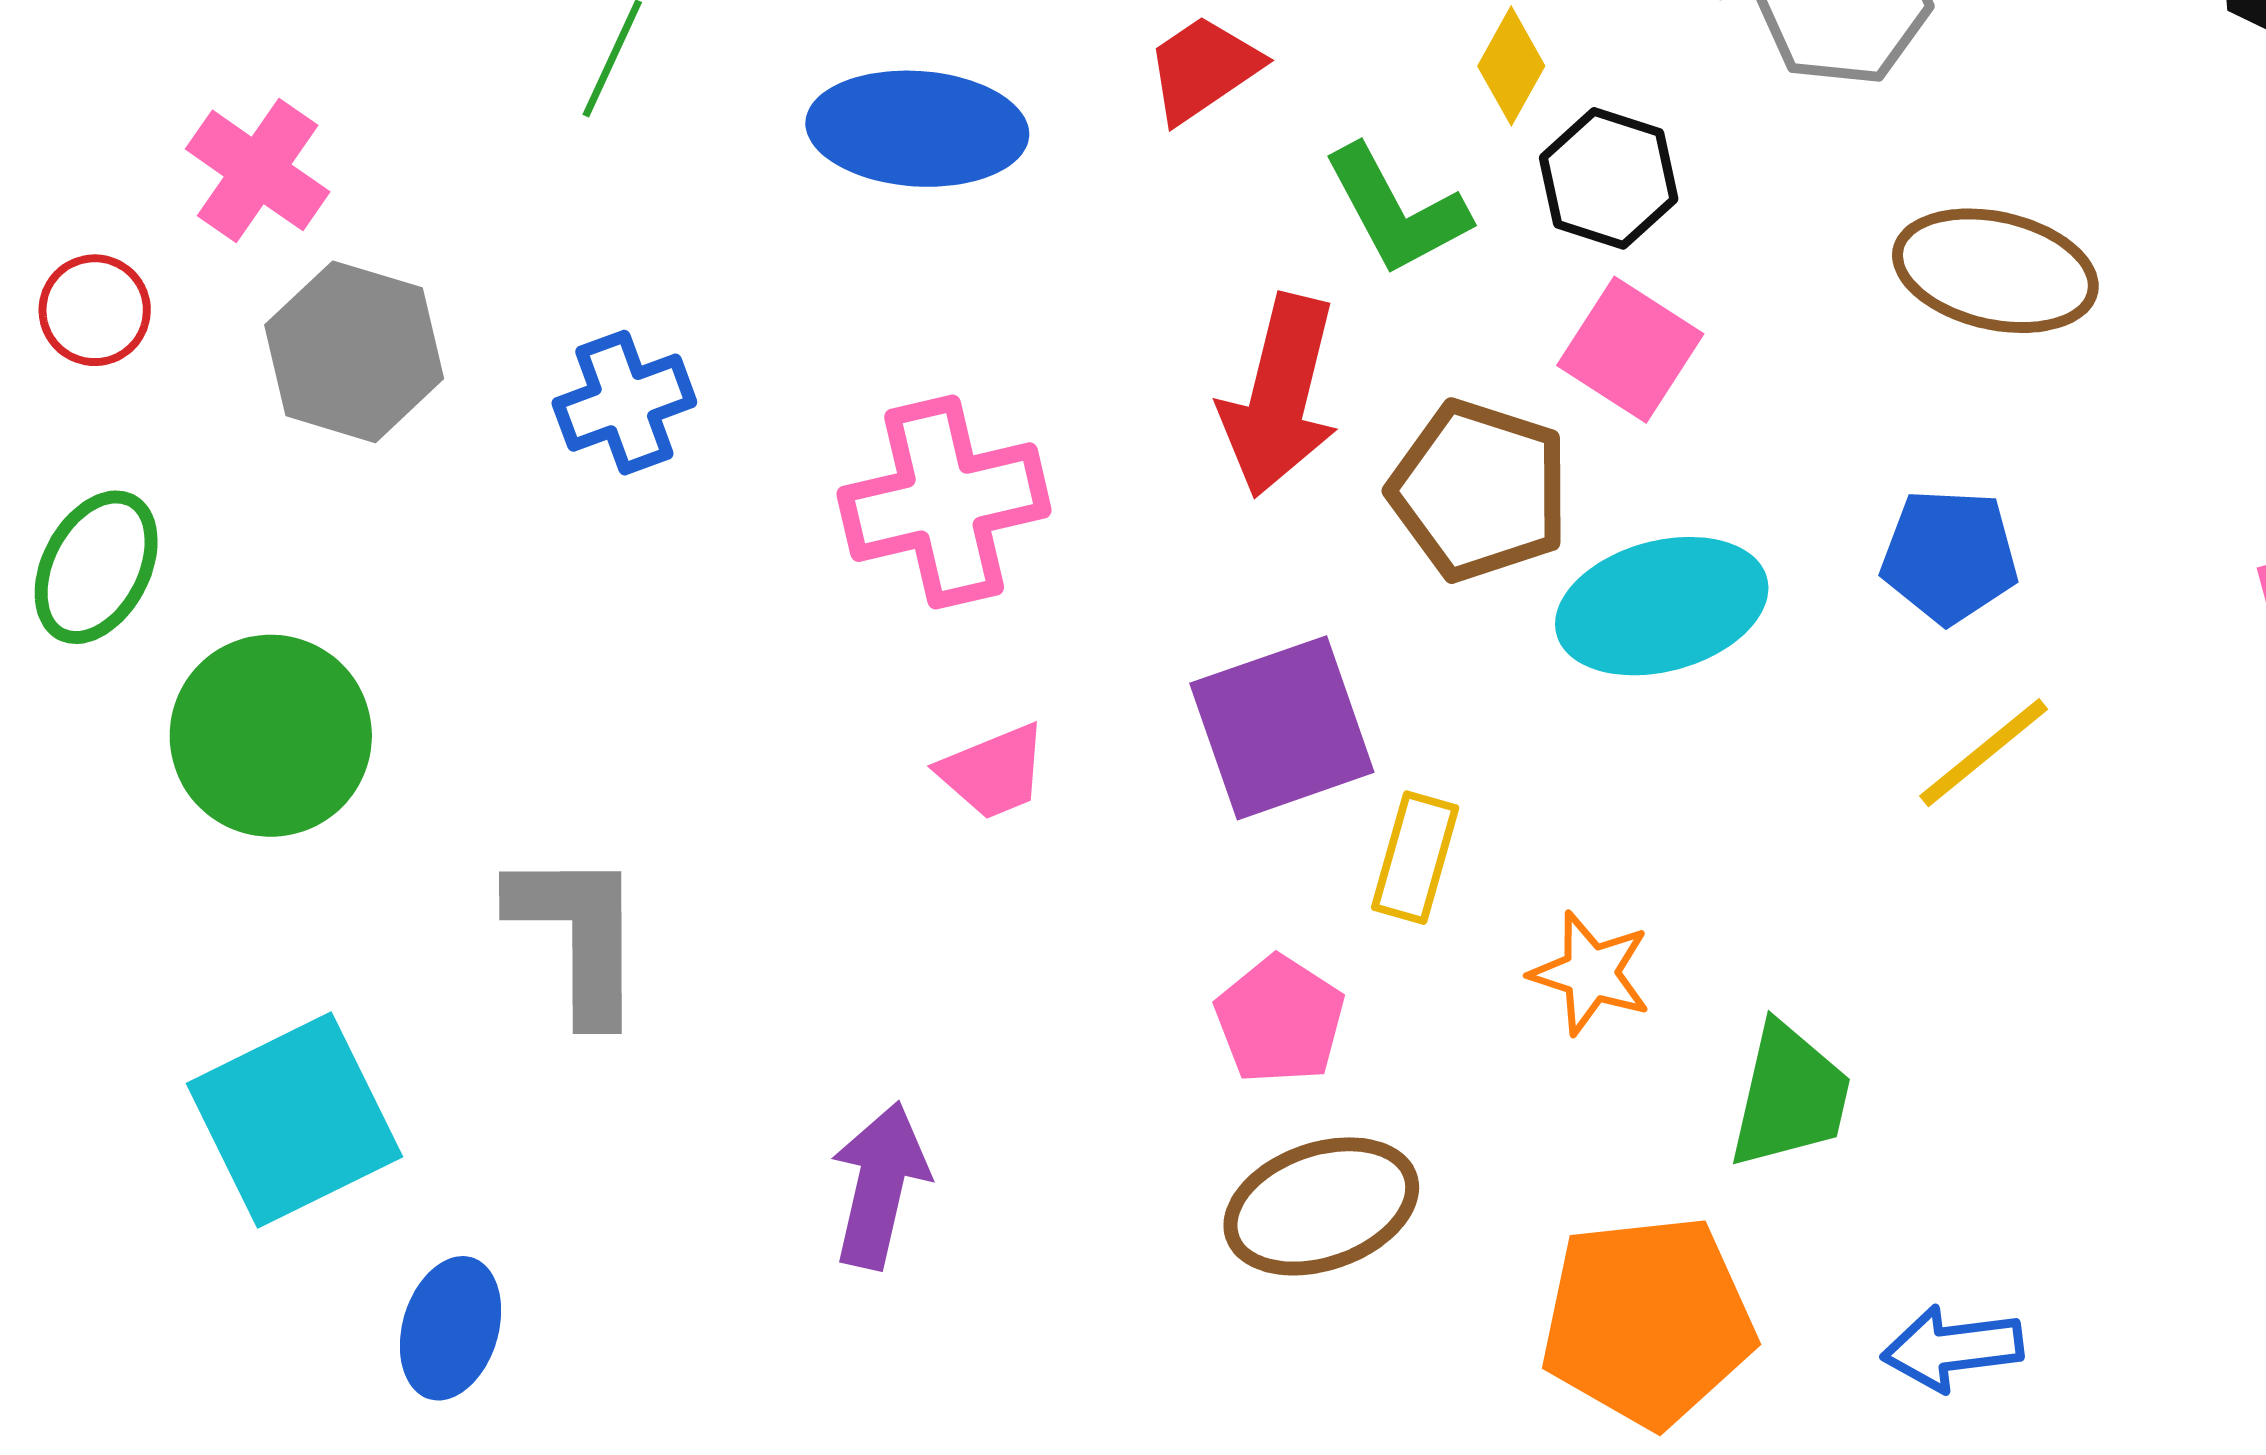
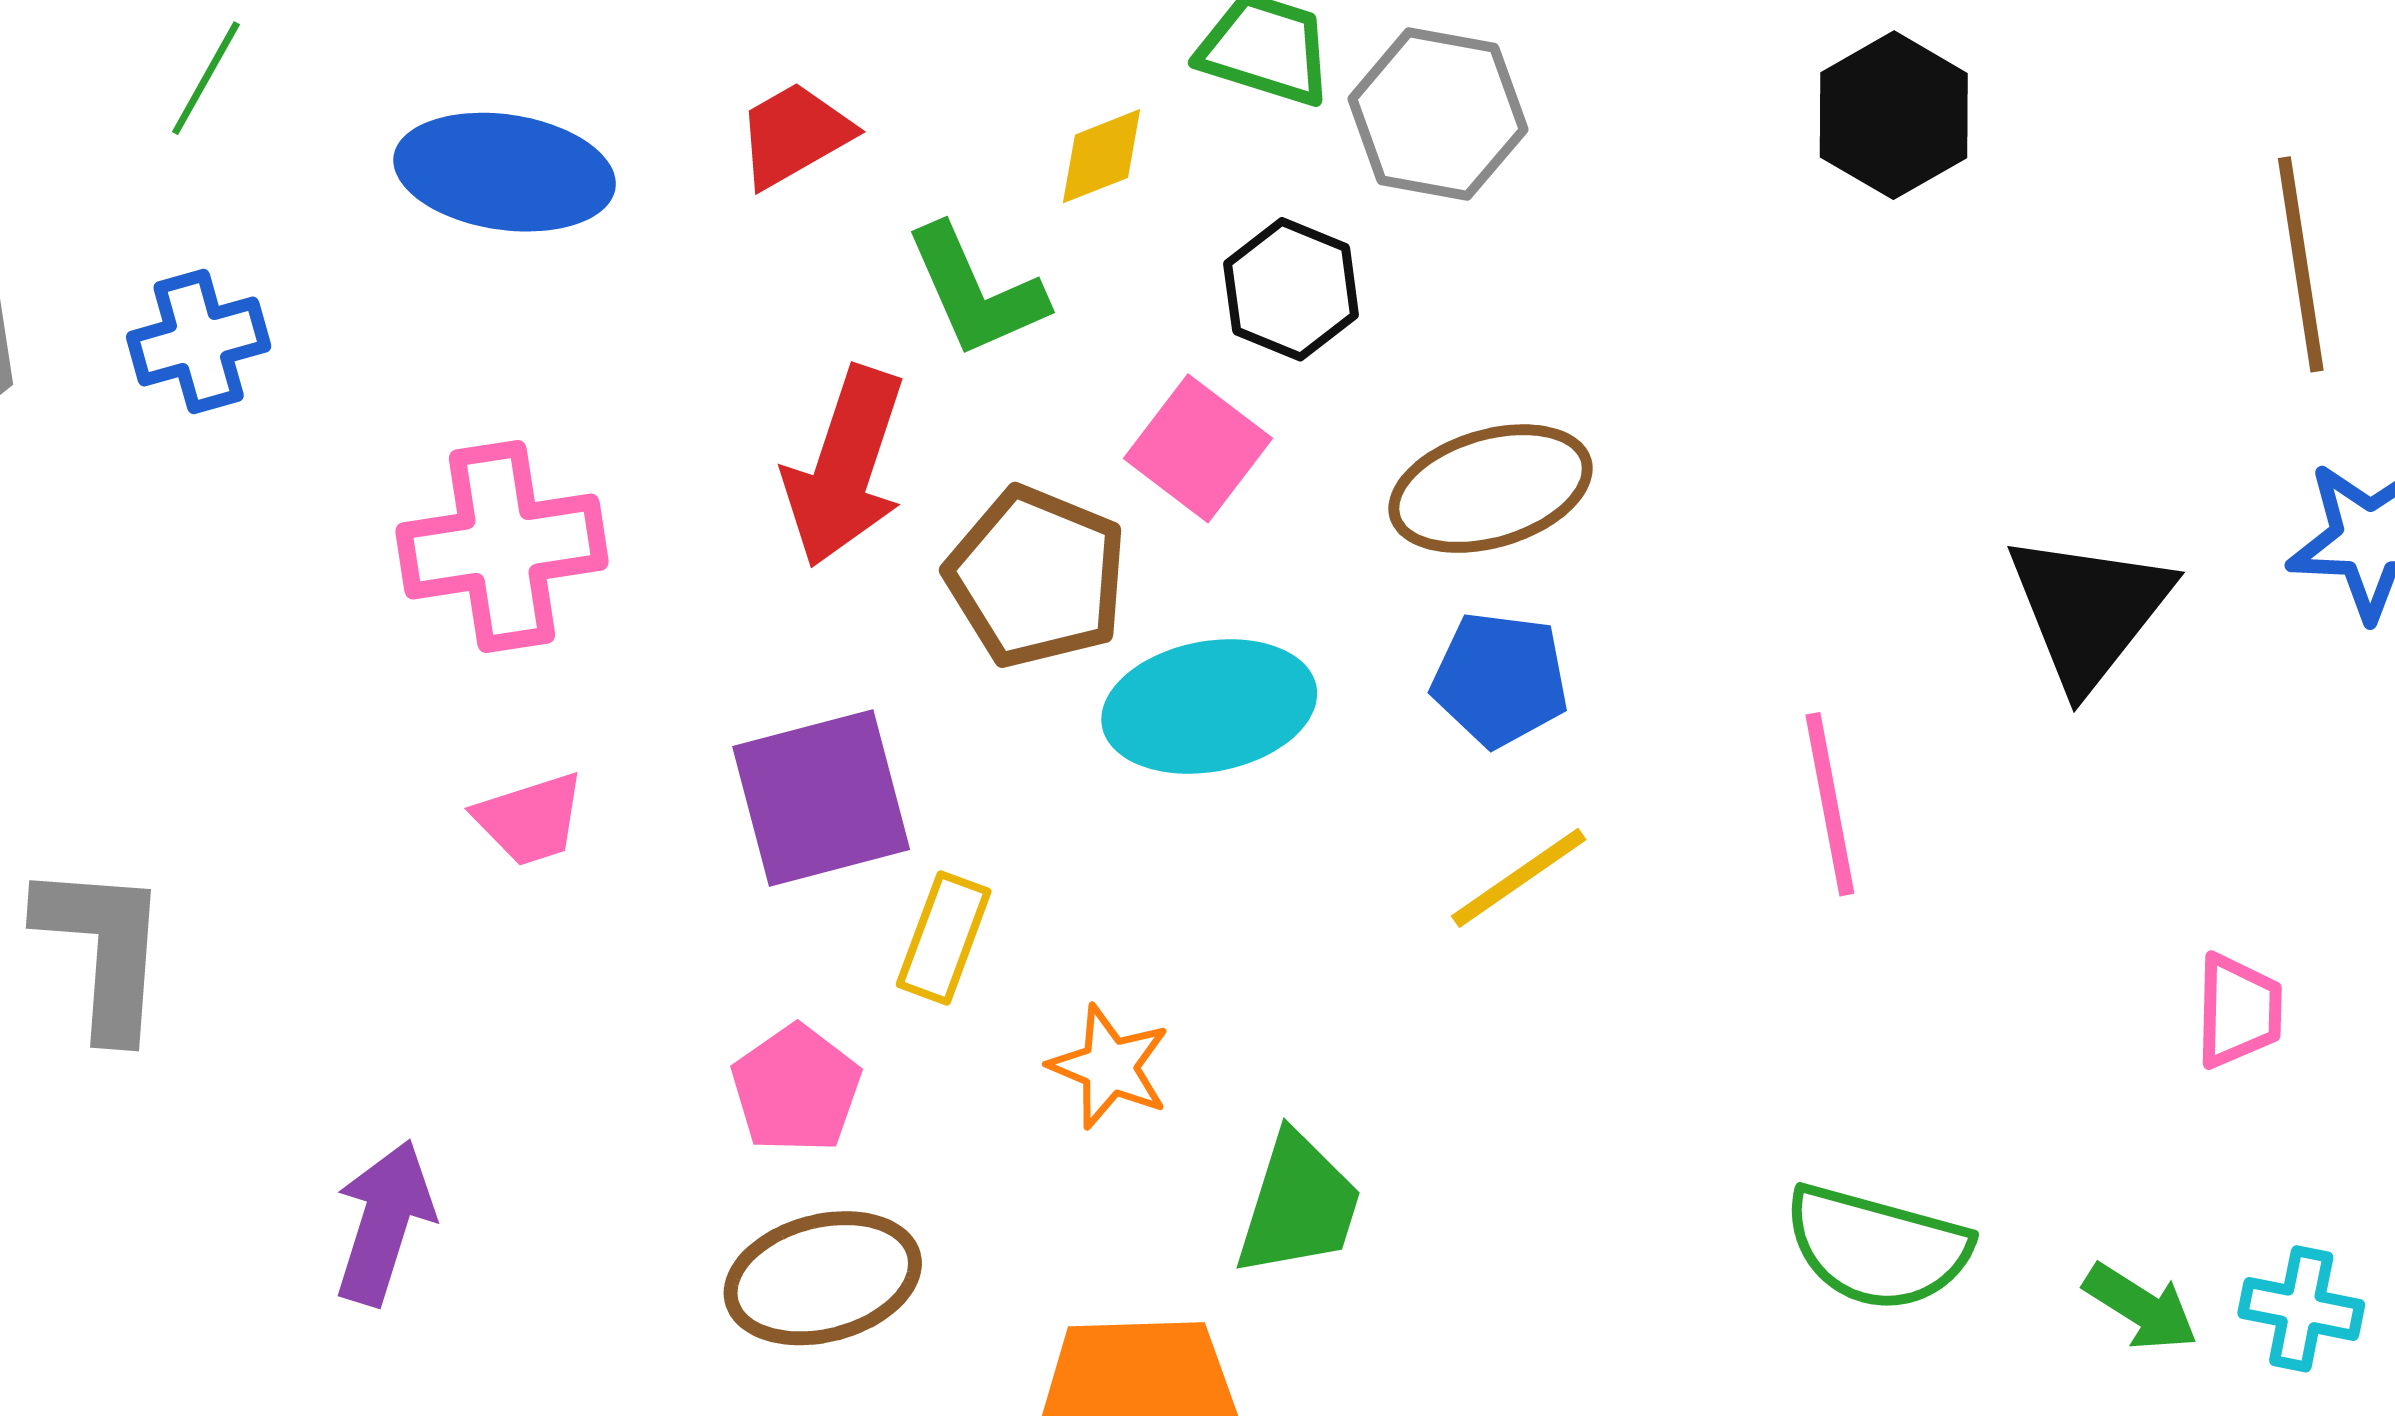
yellow diamond: (1511, 66) -> (1102, 156), turned 35
black hexagon: (1609, 178) -> (1291, 289), moved
brown ellipse: (1995, 271) -> (1491, 489), moved, turned -34
blue cross: (624, 403) -> (199, 342), moved

